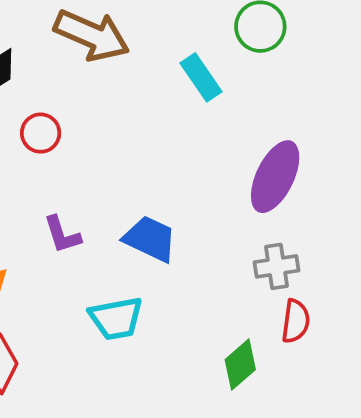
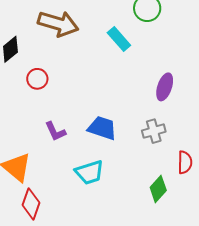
purple ellipse: (275, 177) -> (165, 87), size x0.7
gray cross: (276, 266) -> (154, 131), moved

